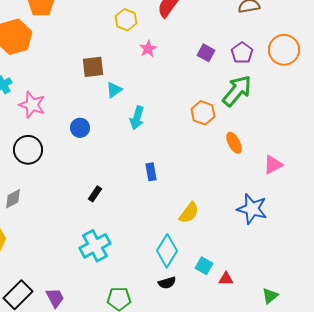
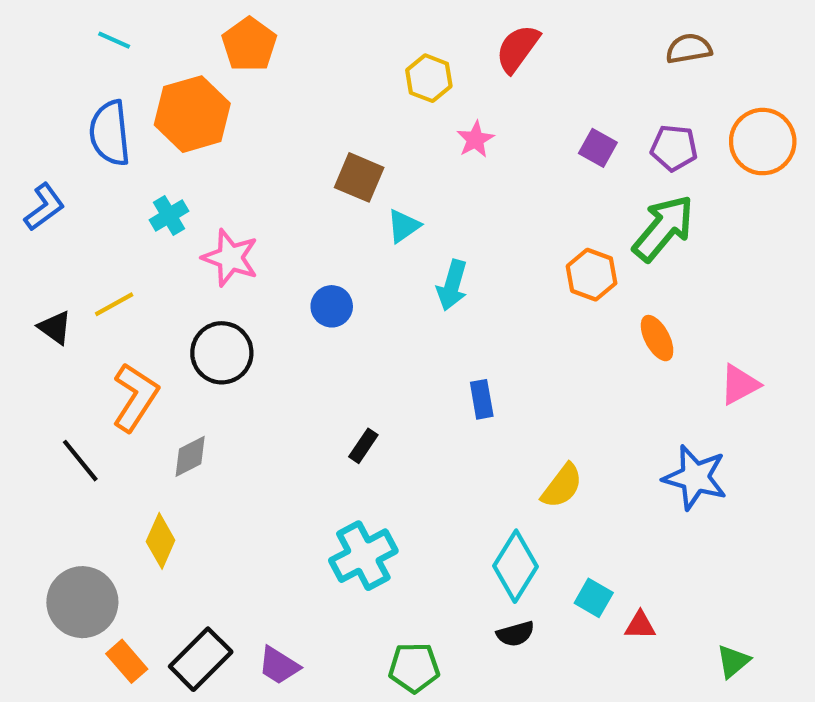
purple pentagon: (242, 53) -> (674, 148), turned -30
brown square: (93, 67) -> (359, 177), turned 30
purple trapezoid: (55, 298) -> (279, 665), turned 150

